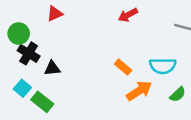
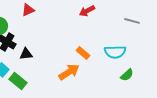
orange arrow: (139, 91) -> (69, 72), moved

